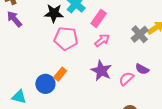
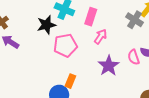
purple star: (101, 71) -> (109, 66), turned 30
pink semicircle: (126, 79) -> (134, 57), moved, turned -49

